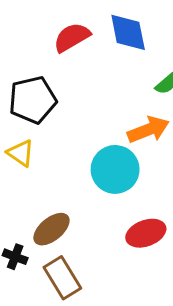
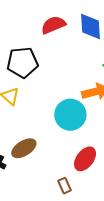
red ellipse: (146, 233) -> (85, 159), turned -40
brown rectangle: (62, 278) -> (65, 186), moved, size x0.6

